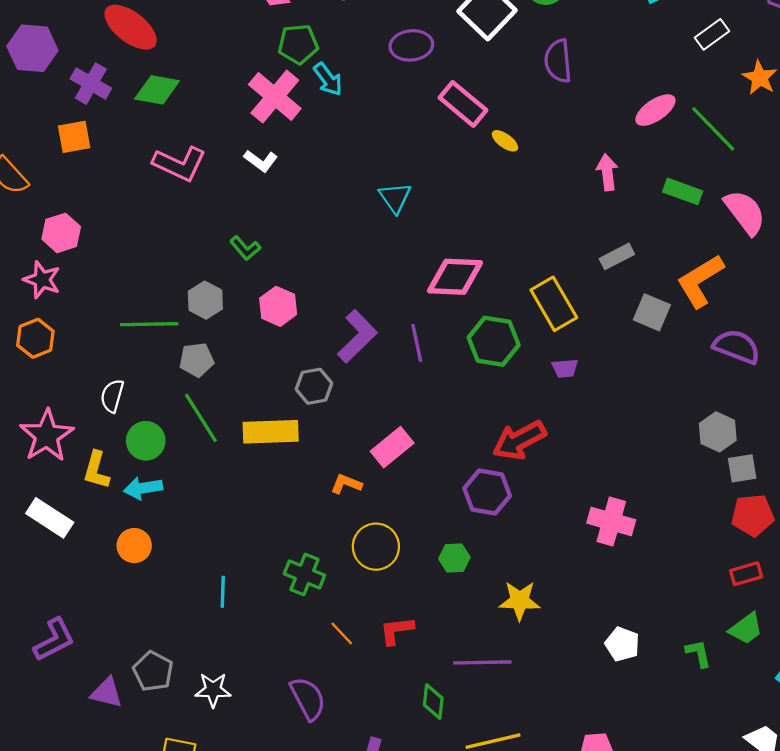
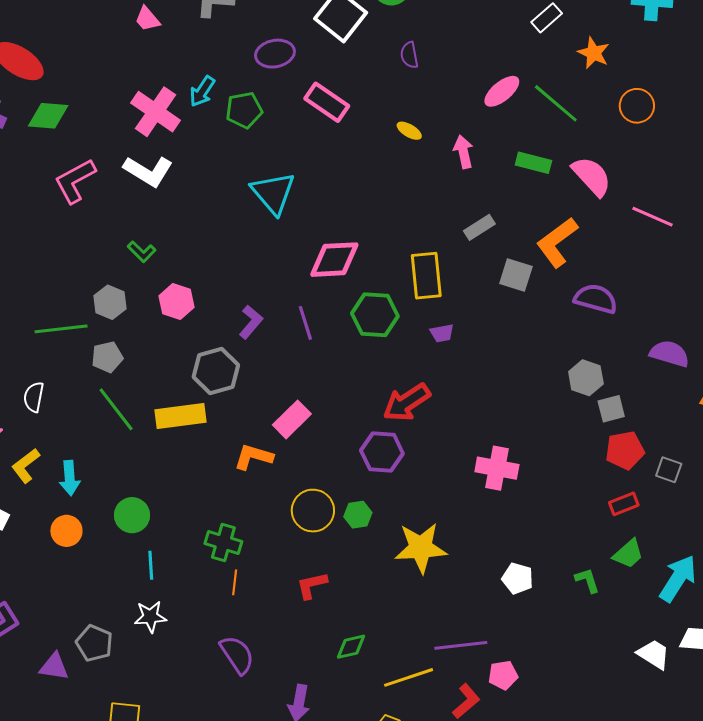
green pentagon: (298, 44) -> (244, 110), moved
purple semicircle: (558, 61) -> (409, 55), size x0.7
cyan arrow: (328, 79) -> (202, 91), turned 76
yellow ellipse: (505, 141) -> (409, 131), moved
white L-shape: (261, 161) -> (148, 171), size x1.6
pink L-shape: (180, 164) -> (75, 181), turned 132
cyan triangle: (395, 198) -> (273, 193), size x1.5
yellow rectangle: (554, 304) -> (426, 276), turned 30
purple L-shape: (357, 336) -> (251, 322), size x0.7
gray hexagon: (314, 386) -> (216, 371), size x1.4
green circle: (146, 441) -> (132, 515), moved
yellow L-shape: (96, 470) -> (26, 466), turned 42
orange L-shape: (346, 484) -> (253, 457), size x1.4
cyan arrow: (143, 488) -> (70, 478), turned -80
yellow circle: (376, 547) -> (313, 511), moved
yellow star: (520, 601) -> (421, 548), size x1.4
orange line: (342, 634) -> (235, 582), moved, turned 55
purple line: (482, 662) -> (461, 645), moved
white star: (213, 690) -> (150, 617), moved
green diamond: (433, 702) -> (351, 647), turned 76

